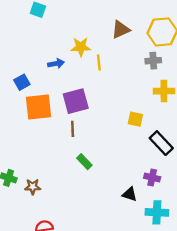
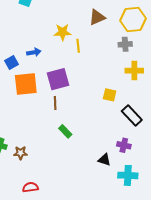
blue arrow: (56, 64) -> (34, 52), moved

